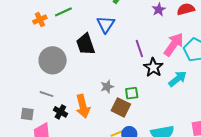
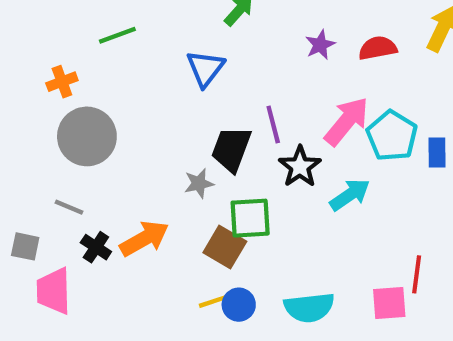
orange cross: (40, 20) -> (62, 82), moved
black trapezoid: (86, 44) -> (231, 149), moved, turned 35
gray star: (107, 87) -> (199, 183), moved
green square: (132, 93) -> (250, 218), size x1.5
orange arrow: (83, 106) -> (144, 239), turned -110

